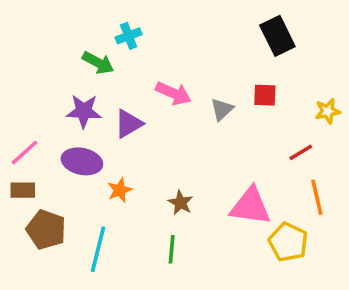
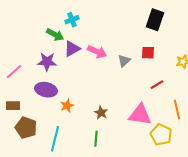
black rectangle: (277, 36) -> (155, 20), turned 45
purple triangle: (129, 124) -> (72, 49), moved
pink line: (25, 152) -> (14, 72), moved
red line: (301, 152) -> (157, 85), moved

